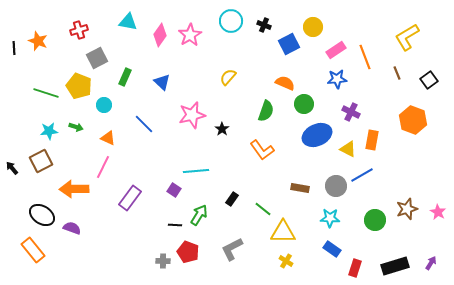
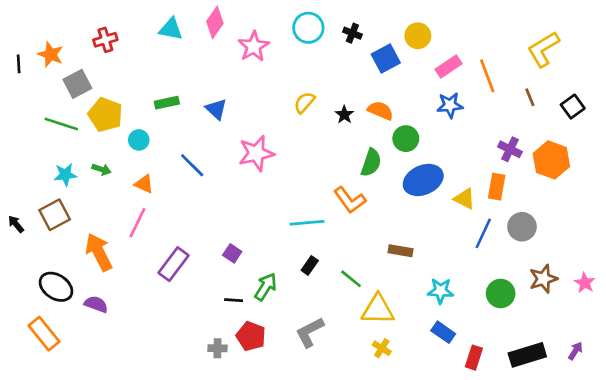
pink diamond: (160, 35) -> (215, 22), moved
gray square: (97, 58) -> (77, 84), moved
green rectangle: (125, 77) -> (167, 103), turned 54
green semicircle: (266, 111) -> (371, 163), moved
purple cross: (351, 112) -> (510, 149), moved
black star: (222, 129) -> (344, 115), moved
cyan line: (196, 171) -> (307, 223), moved
blue line: (362, 175) -> (483, 233), turned -35
gray circle: (336, 186) -> (522, 227), moved
orange arrow: (74, 189) -> (99, 252), turned 64

